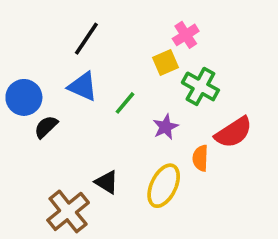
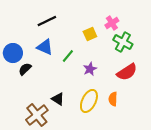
pink cross: (186, 35) -> (112, 23), moved
black line: (86, 39) -> (47, 21), turned 30
green cross: (200, 86) -> (123, 42), moved
orange semicircle: (200, 158) -> (113, 99), moved

